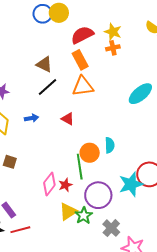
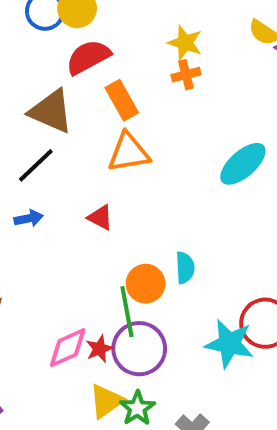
red semicircle: (82, 35) -> (88, 57), moved
brown triangle: (44, 64) -> (51, 111), size x1.4
black line: (47, 87) -> (36, 165), moved
pink diamond: (49, 184) -> (68, 348), turned 30
cyan star: (131, 184) -> (229, 344), turned 30
purple circle: (98, 195) -> (139, 349), moved

